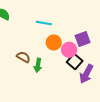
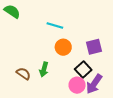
pink circle: (69, 50) -> (77, 85), moved
brown semicircle: (23, 57) -> (23, 74), moved

